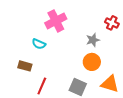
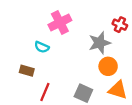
gray star: (93, 40) -> (100, 43), size x1.5
orange circle: (92, 62) -> (108, 66), moved

